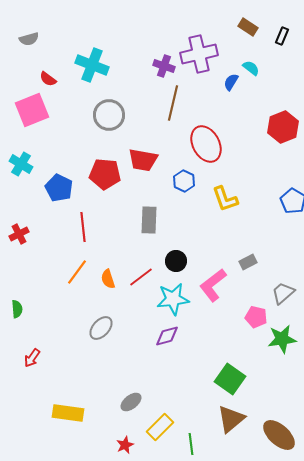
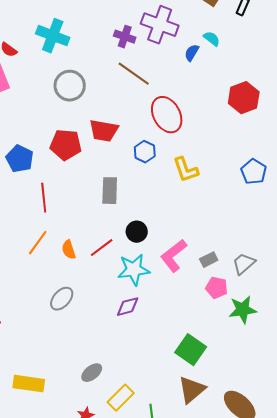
purple cross: (199, 54) -> (160, 25), turned 33
brown line: (173, 103) -> (134, 74), turned -68
gray rectangle: (248, 262) -> (209, 260), moved

